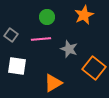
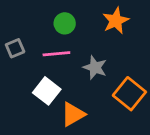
gray square: (11, 35) -> (15, 48), turned 32
white square: (17, 66) -> (47, 91), moved, turned 30

